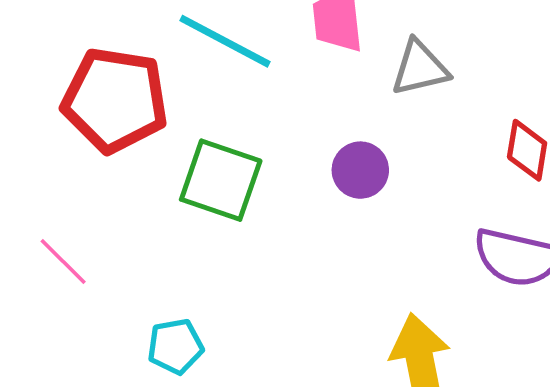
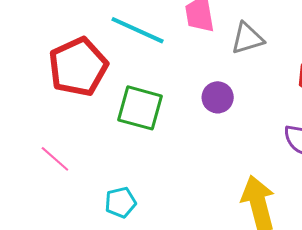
red pentagon: (115, 100) -> (78, 67), turned -30

